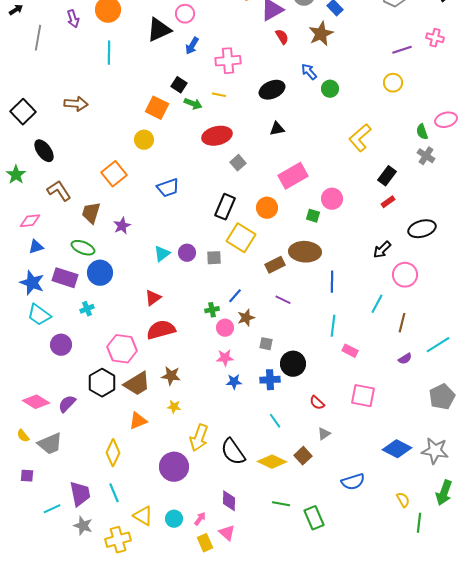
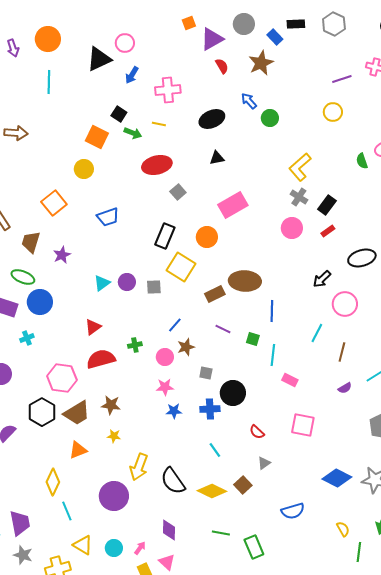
gray cross: (426, 156) -> (299, 197), moved
pink circle: (332, 199) -> (292, 228), moved
green square: (313, 216) -> (253, 339), moved
green cross: (212, 310) -> (135, 345), moved
cyan line: (114, 493) -> (67, 511), moved

